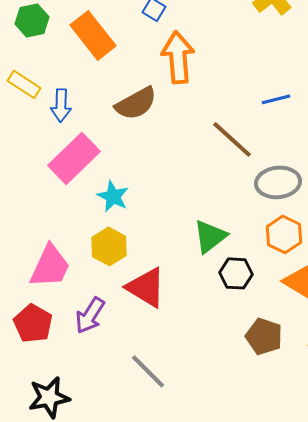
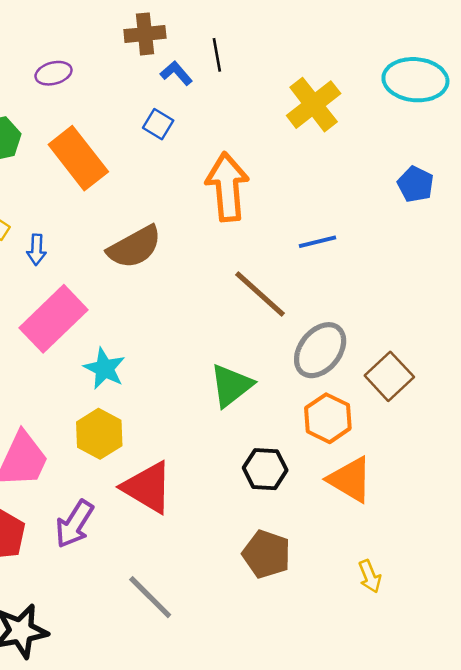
orange arrow: (178, 57) -> (227, 187), moved
blue arrow: (61, 105) -> (37, 250), size x0.7
gray ellipse: (278, 182) -> (320, 350), turned -45
green triangle: (210, 236) -> (231, 385), moved
brown pentagon: (264, 336) -> (266, 554), moved

